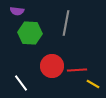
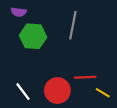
red circle: (52, 66) -> (57, 91), moved

